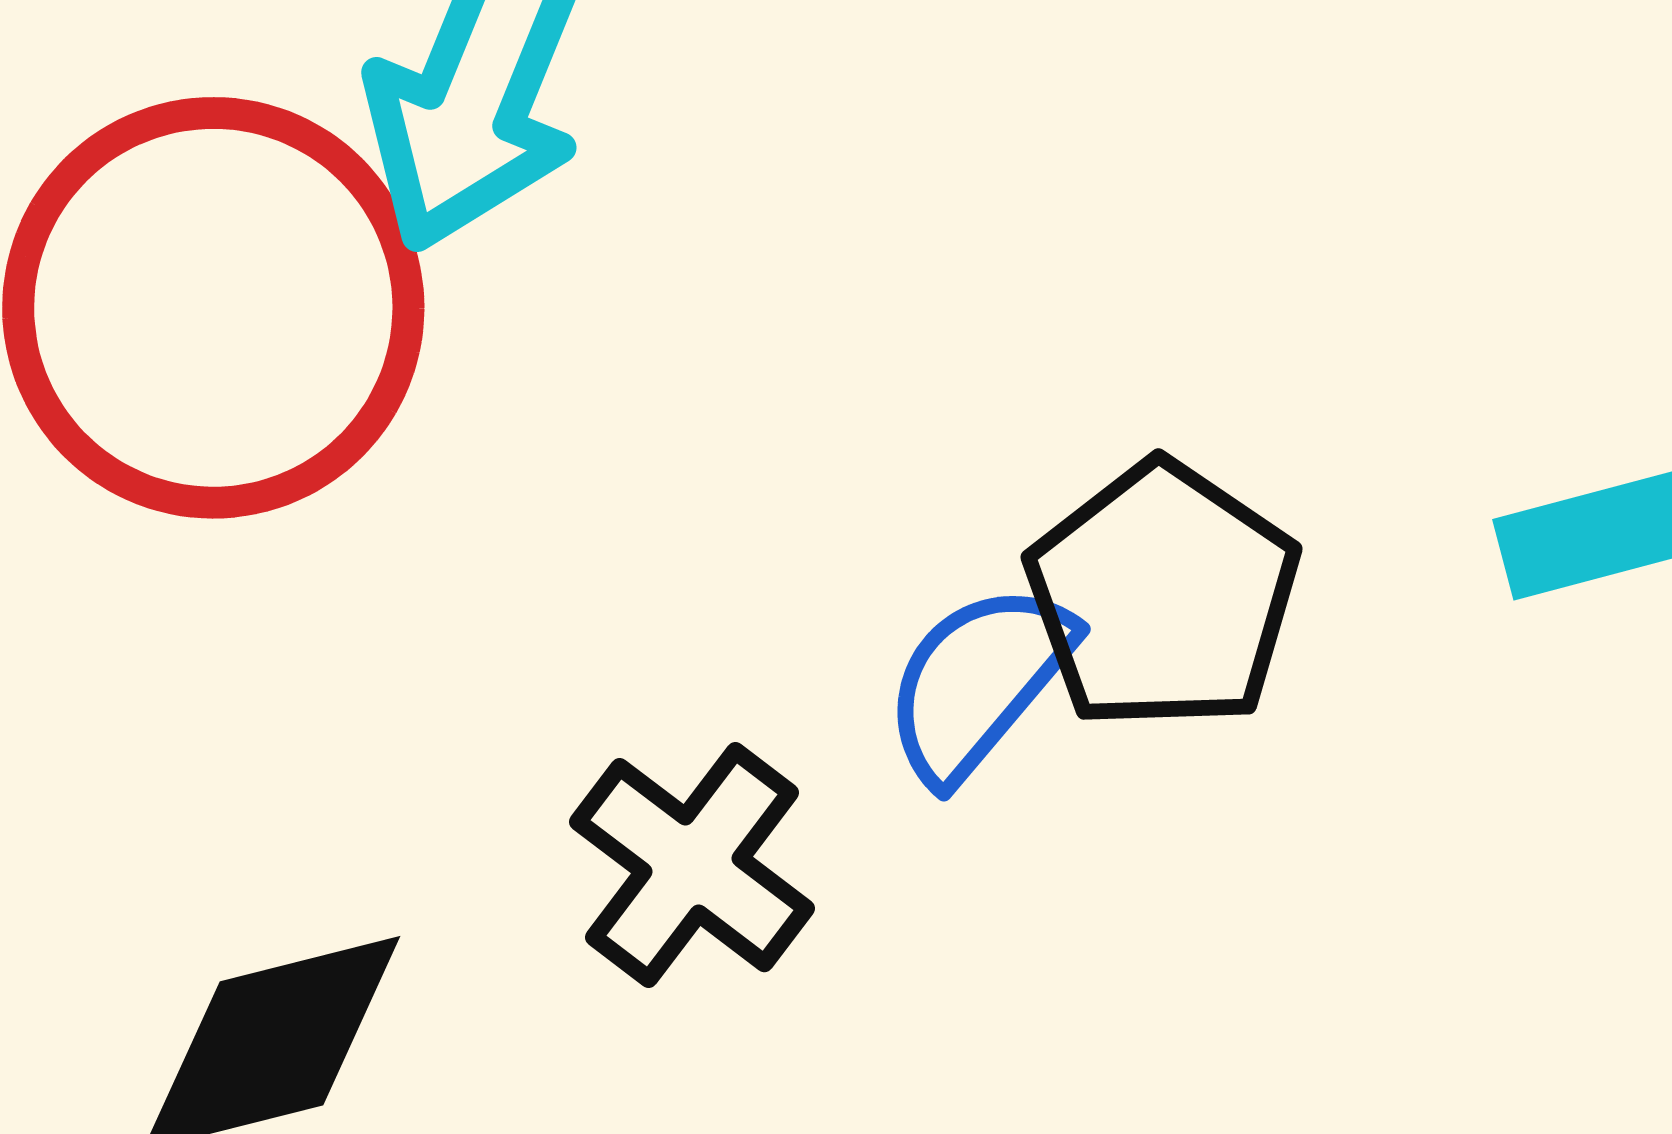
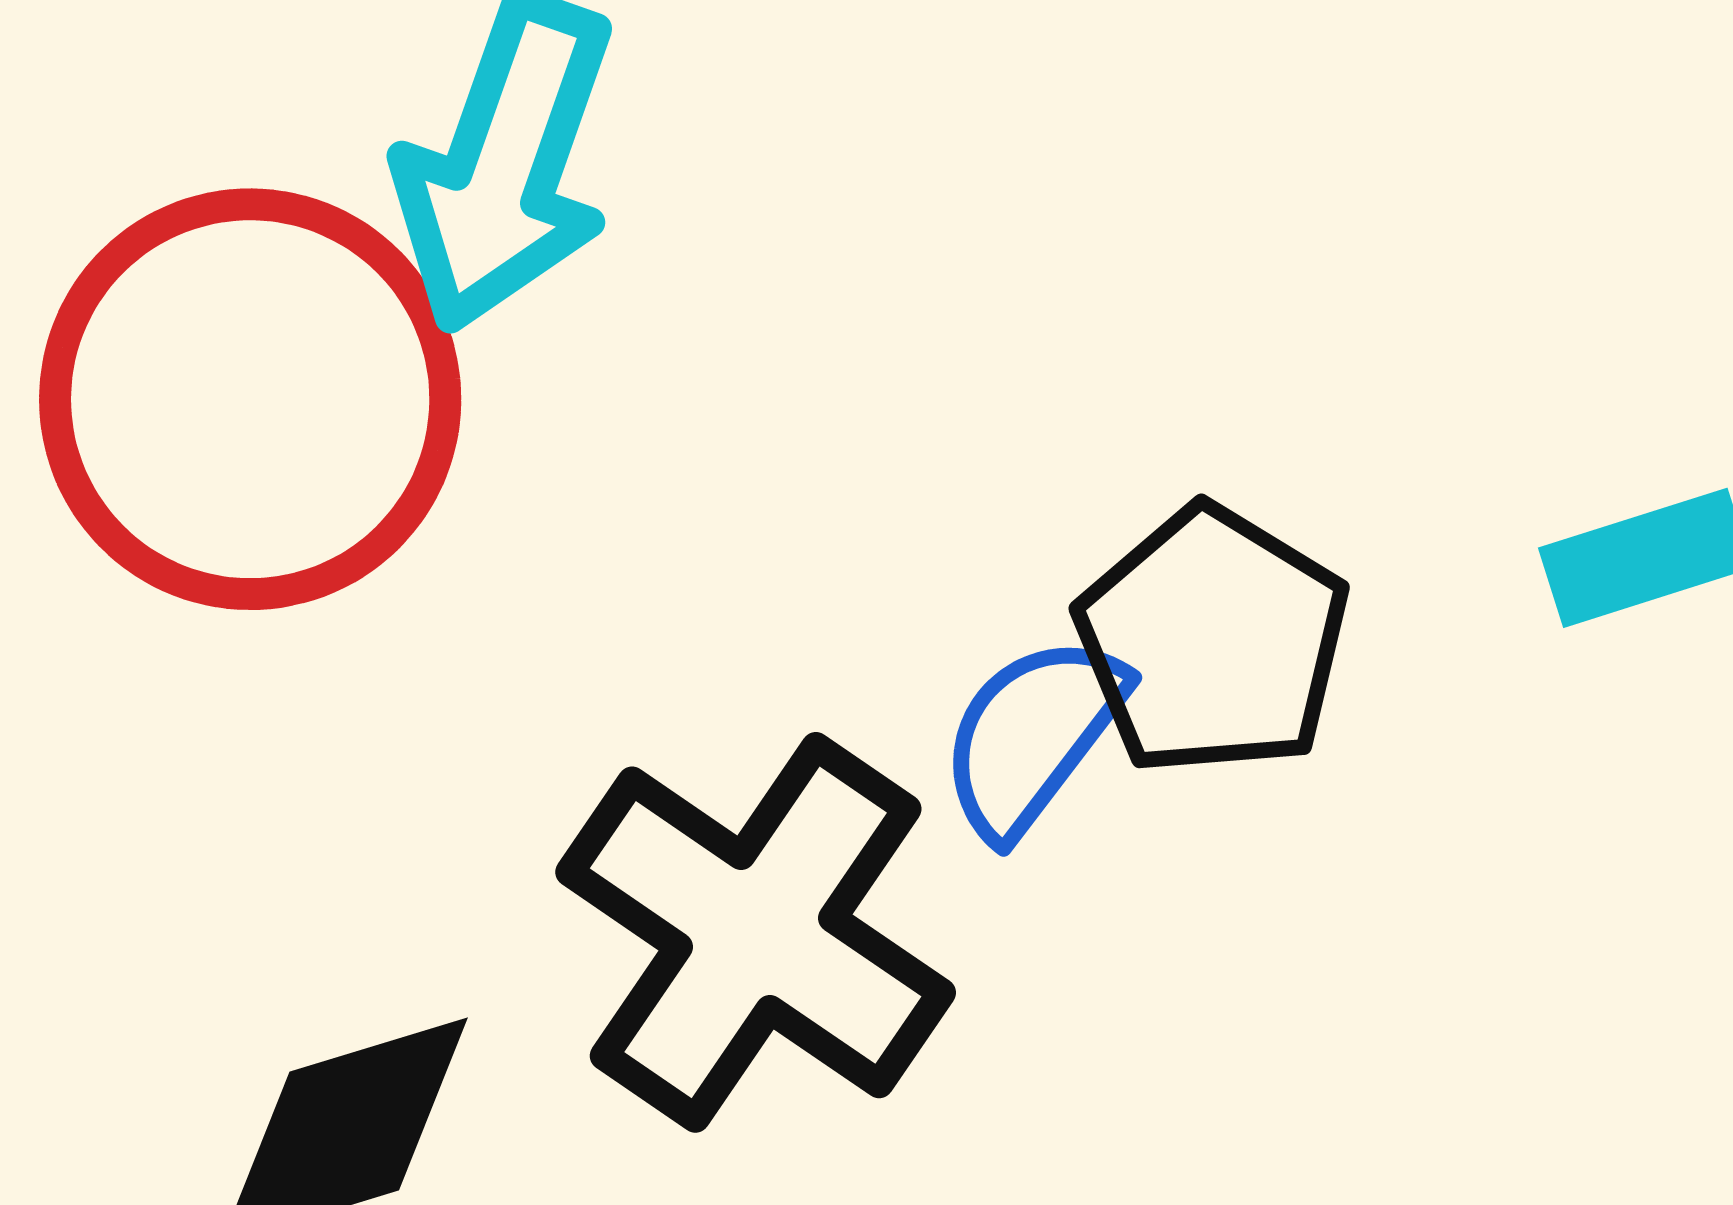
black cross: (692, 865) -> (756, 932), size x1.6

